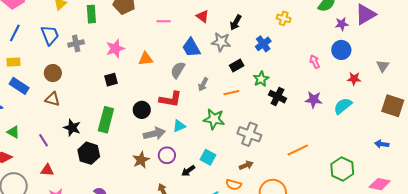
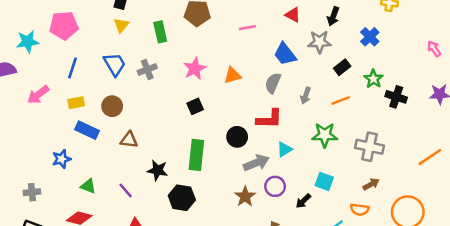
brown circle: (53, 73) -> (112, 106), moved

